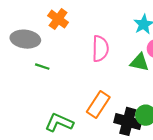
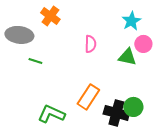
pink semicircle: (100, 49) -> (90, 44), size x0.7

